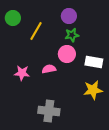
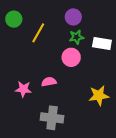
white rectangle: (94, 62) -> (102, 44), moved
pink semicircle: (49, 69) -> (49, 82), moved
pink star: (22, 73) -> (23, 89), moved

